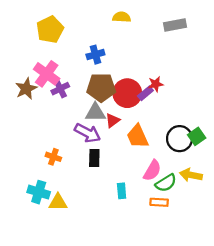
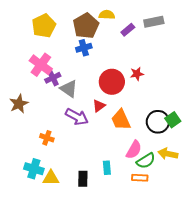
brown pentagon: (101, 87) -> (86, 26), moved, turned -30
brown star: (26, 89) -> (19, 104), moved
purple rectangle: (145, 93) -> (128, 30), moved
gray triangle: (95, 112) -> (69, 89), moved, turned 36
black rectangle: (94, 158) -> (83, 179), moved

